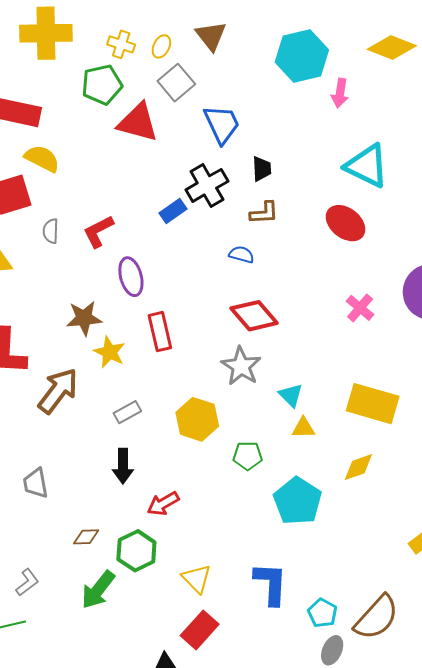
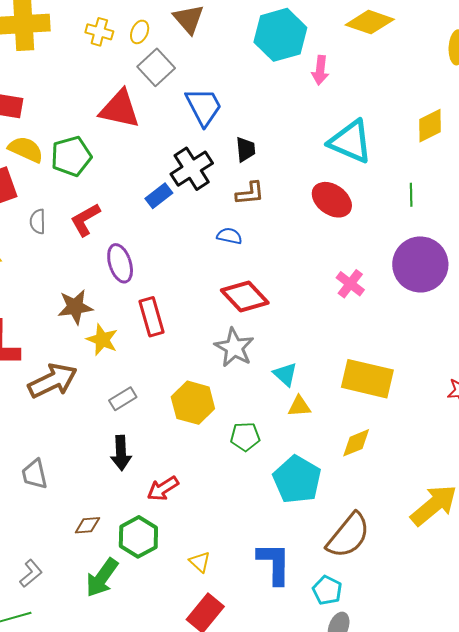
green pentagon: (102, 85) -> (71, 156), moved
brown arrow: (58, 391) -> (53, 381), turned 30
yellow triangle: (197, 579) -> (200, 562), size x0.7
brown semicircle: (376, 617) -> (348, 536), moved

